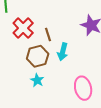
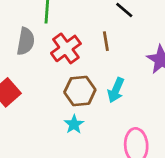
brown line: (48, 34) -> (106, 41), moved

